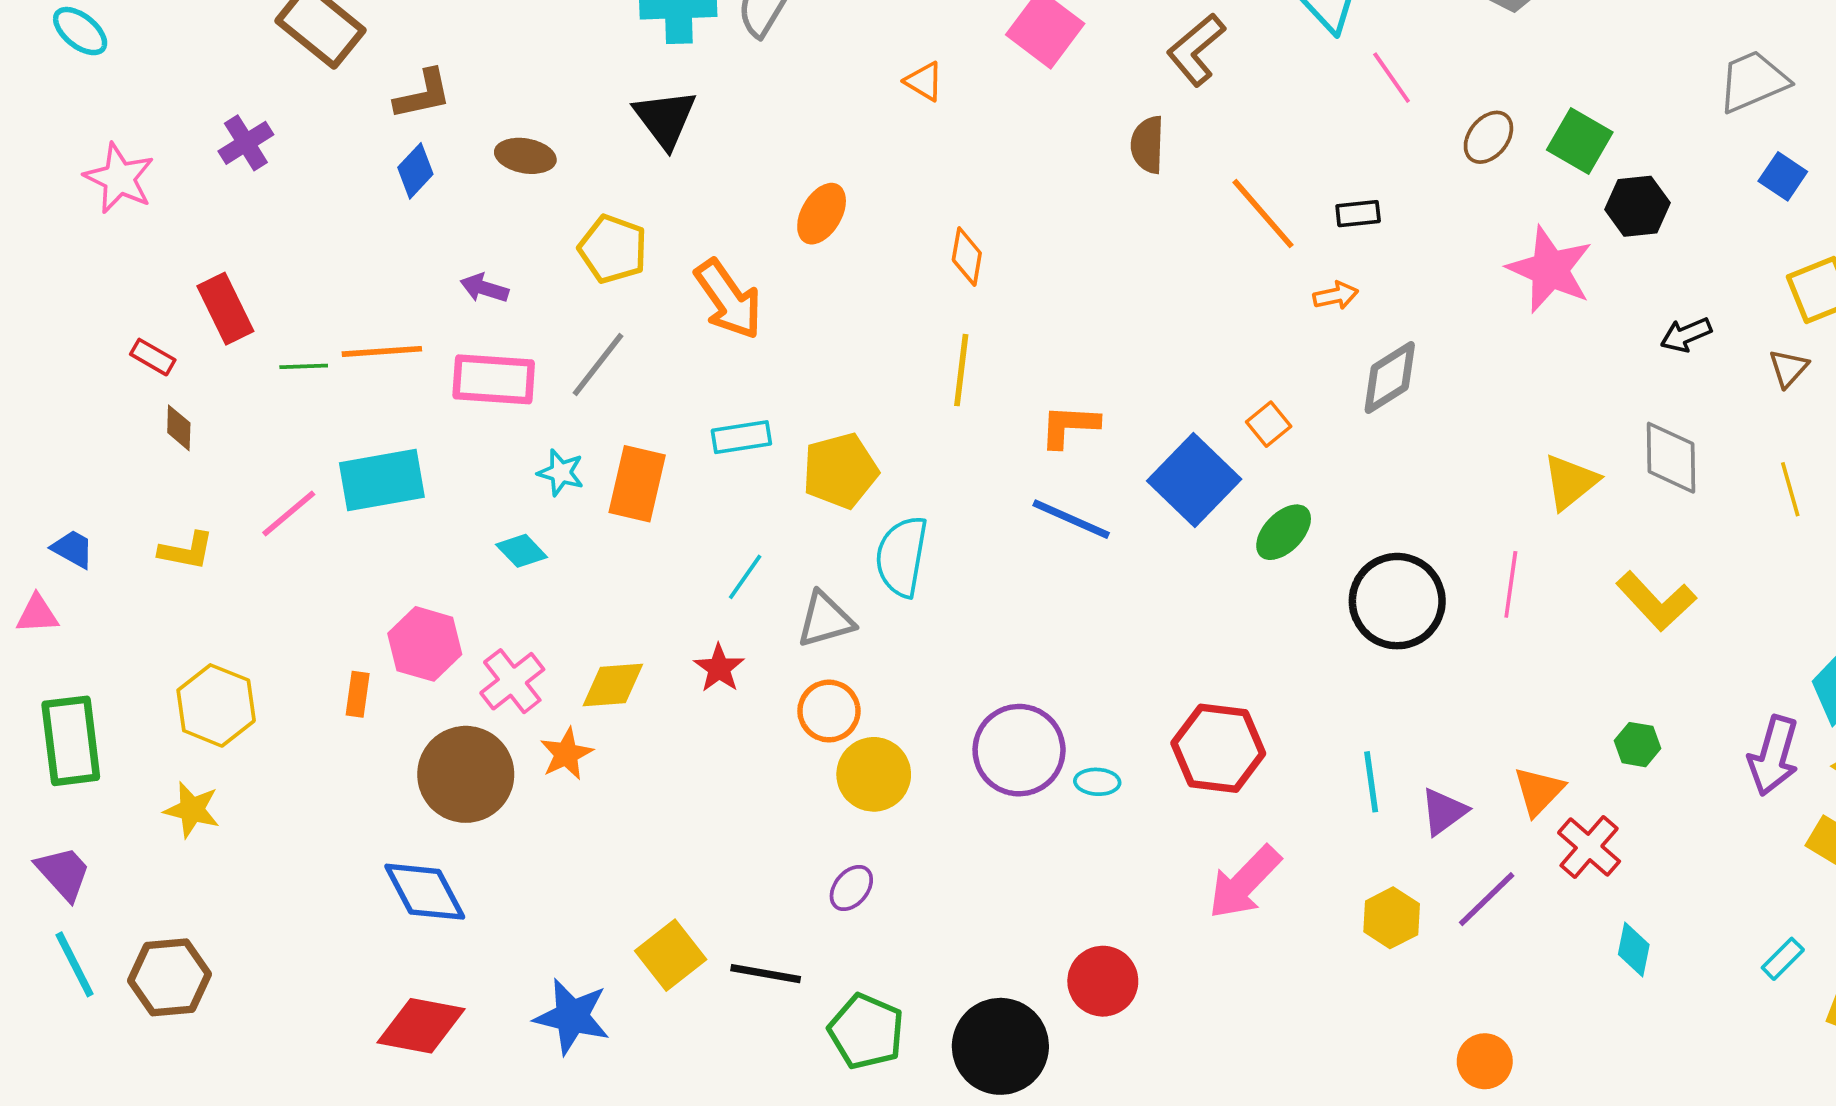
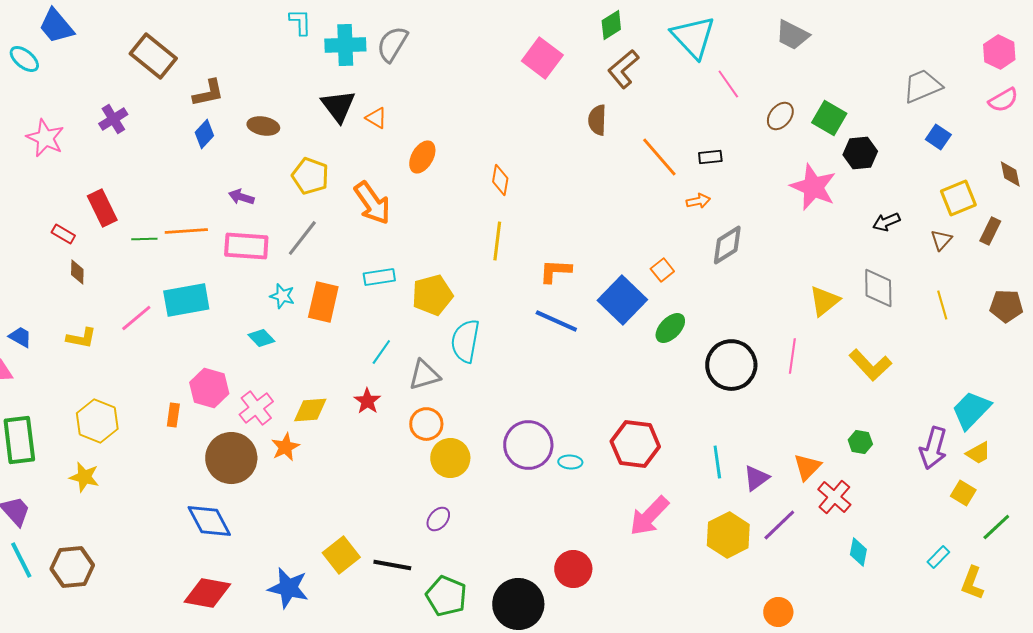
orange triangle: (924, 81) -> (376, 118), moved
yellow hexagon: (1392, 918) -> (728, 535), size x1.4

